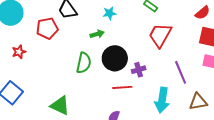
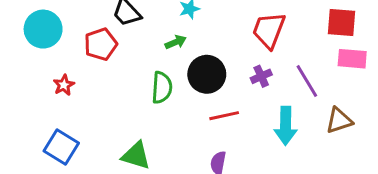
purple cross: (139, 70) -> (261, 76), moved

